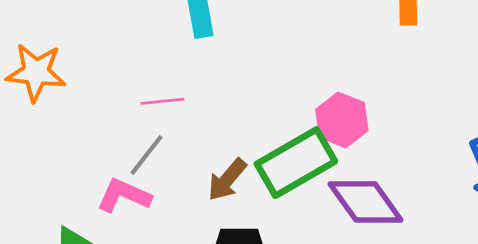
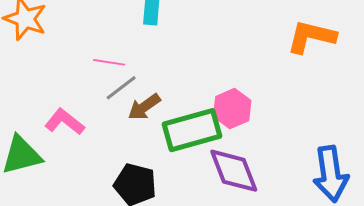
gray line: (146, 155) -> (121, 88), moved
brown arrow: (227, 180) -> (144, 107), moved

